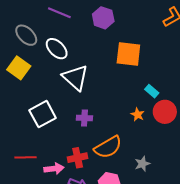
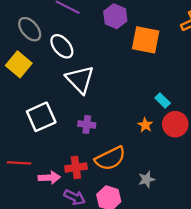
orange square: (128, 54) -> (146, 40), moved

